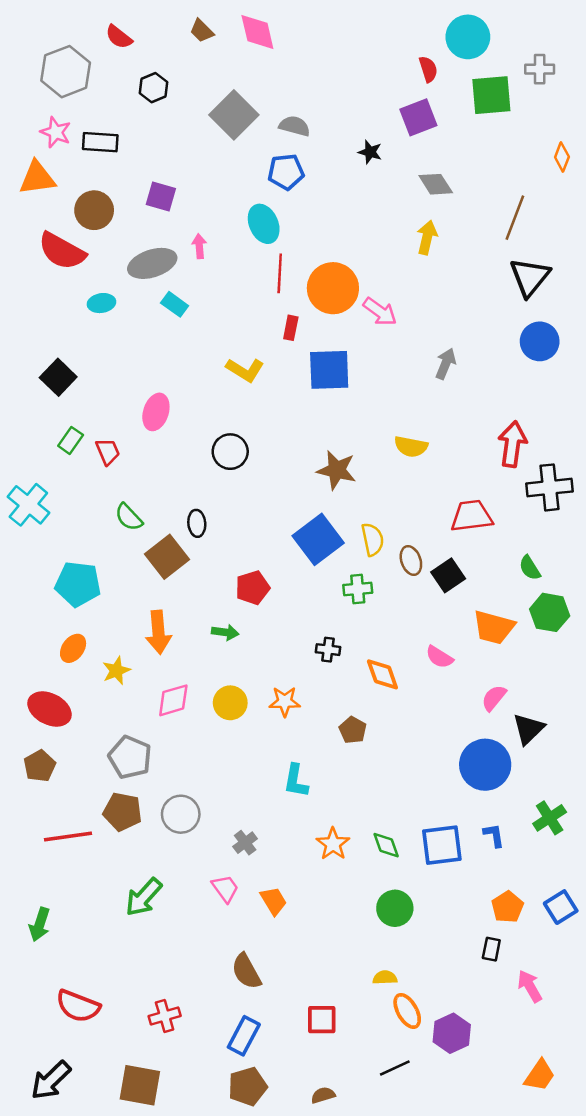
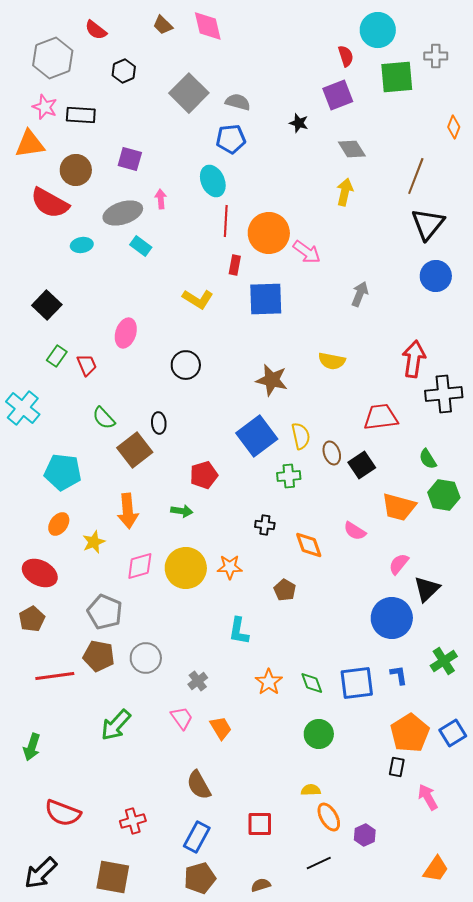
yellow circle: (230, 703) -> (186, 568), size x1.5
orange pentagon: (507, 907) -> (410, 733), size x1.5
purple hexagon: (452, 1033) -> (365, 835), size x0.7

